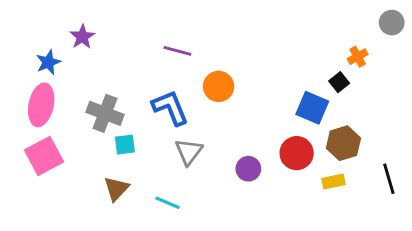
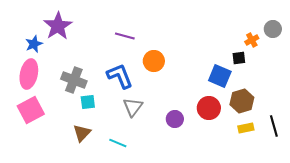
gray circle: (392, 23) -> (273, 29), moved
purple star: (82, 37) -> (58, 26), size x1.6
black square: (339, 82) -> (239, 58), turned 32
yellow rectangle: (333, 181) -> (246, 128), moved

